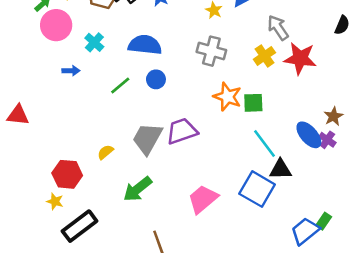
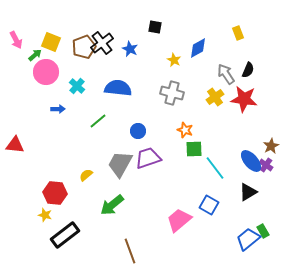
black semicircle: (342, 25) -> (248, 70), moved
blue circle: (156, 79) -> (138, 131), moved
orange star: (227, 97) -> (185, 130), size x0.7
green square: (253, 103) -> (194, 149), moved
black triangle: (280, 169) -> (248, 192), moved, turned -30
blue square: (257, 189) -> (209, 205), size x0.7
pink trapezoid: (203, 199) -> (179, 220), moved
green rectangle: (324, 221) -> (263, 231), turned -64

